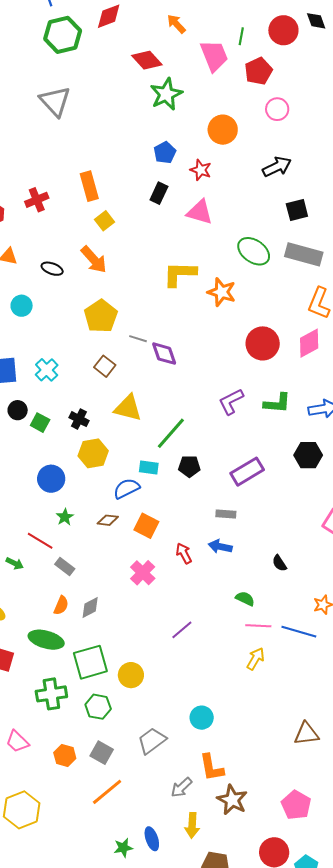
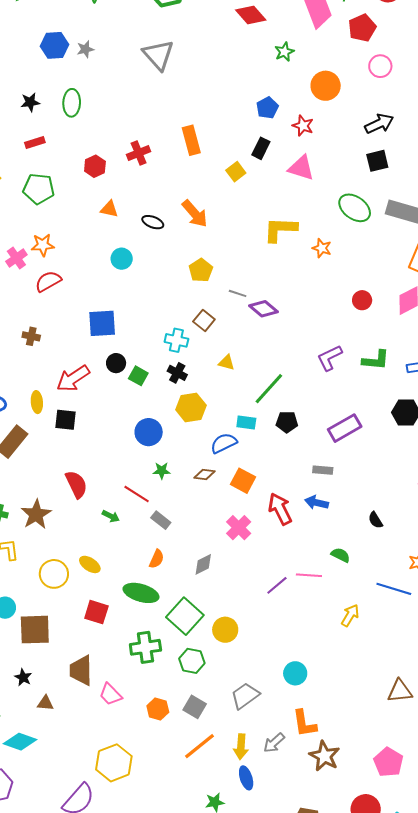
green star: (166, 94) -> (284, 52), moved, size x0.6
black square: (297, 210) -> (377, 161), moved
yellow square: (104, 221) -> (236, 172), moved
orange star: (222, 292) -> (322, 248), size x0.7
yellow pentagon: (101, 316) -> (201, 270), size x0.7
red circle: (263, 343) -> (362, 300), size x0.6
purple diamond: (164, 354) -> (263, 309), turned -32
cyan cross: (47, 370) -> (176, 340), moved, turned -35
yellow triangle: (128, 408) -> (227, 363), size x0.6
green star: (65, 517) -> (162, 471), turned 30
red arrow: (184, 553) -> (280, 509), size x1.5
gray diamond: (90, 608) -> (203, 564), moved
pink line: (258, 626) -> (309, 575), moved
green square: (90, 662) -> (185, 616), turned -33
yellow arrow: (192, 825) -> (241, 747), moved
blue ellipse: (152, 839) -> (246, 778), moved

